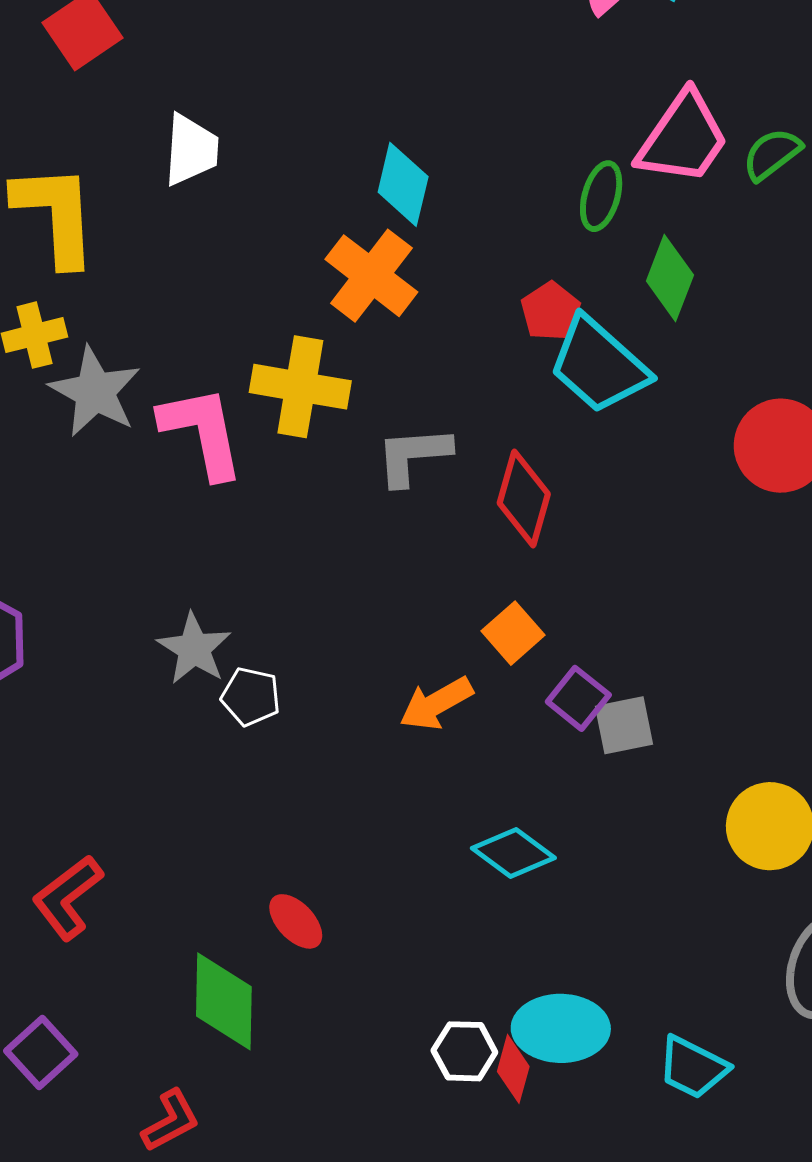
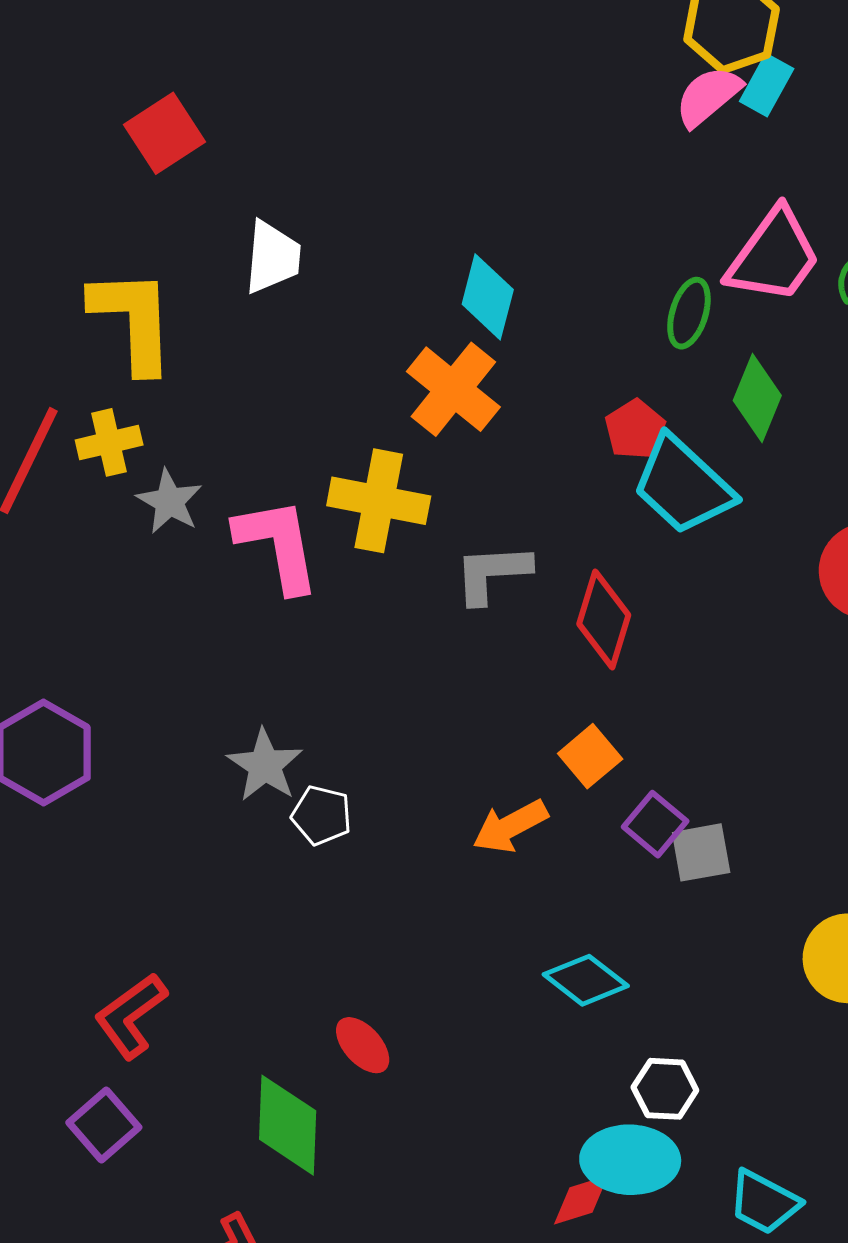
gray star: (95, 392) -> (169, 501), size x0.7
white hexagon: (464, 1051) -> (665, 1089), moved
purple square: (41, 1053) -> (104, 1125), moved
red diamond: (513, 1069) -> (581, 1200), turned 56

